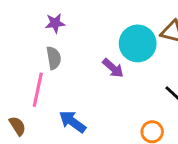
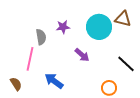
purple star: (55, 23) -> (63, 27), moved
purple arrow: (113, 68) -> (82, 55), moved

